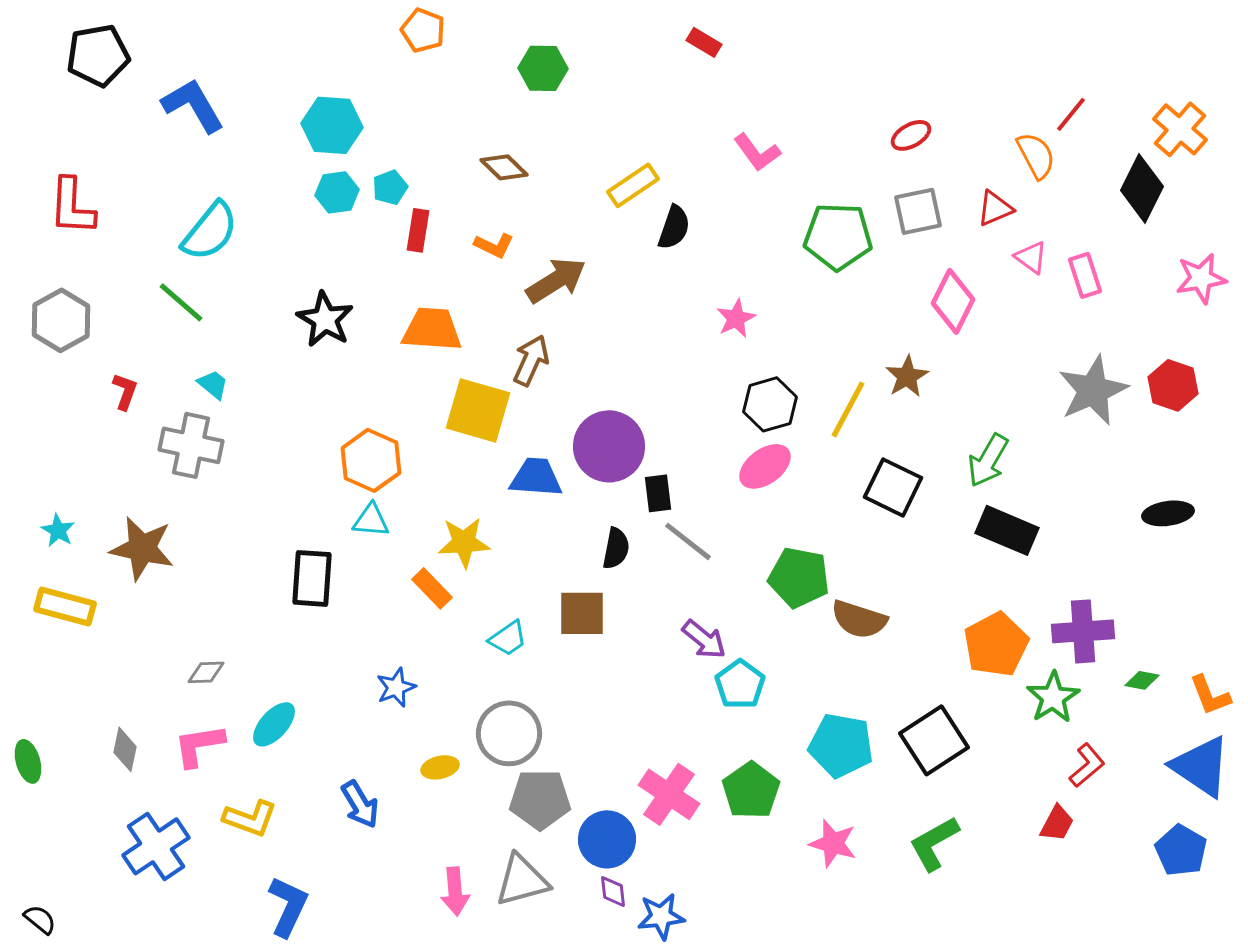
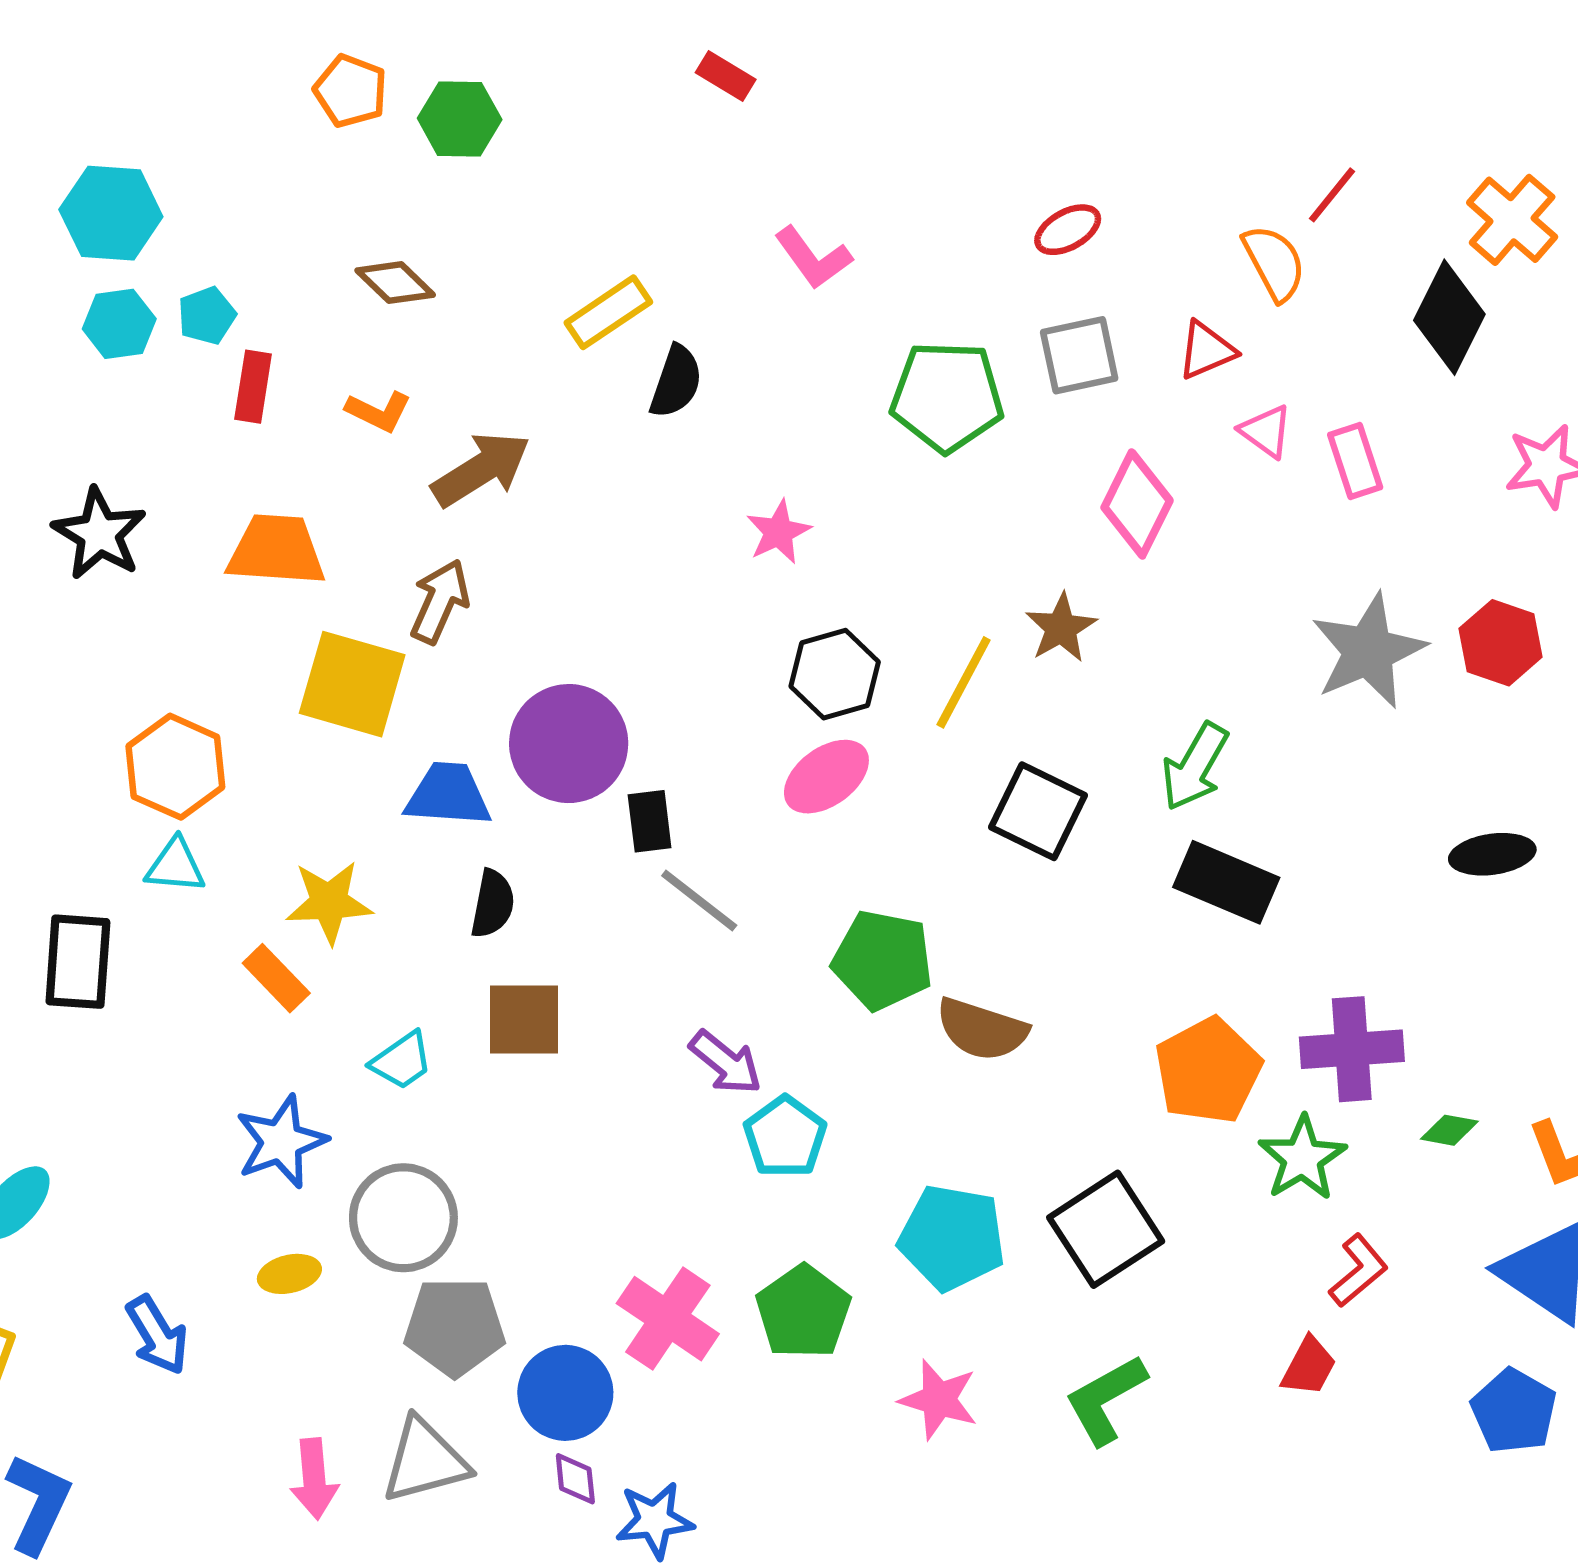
orange pentagon: (423, 30) -> (351, 91), moved
black semicircle: (616, 548) -> (493, 904), moved
blue star: (396, 687) -> (281, 1142), moved, size x1.4

